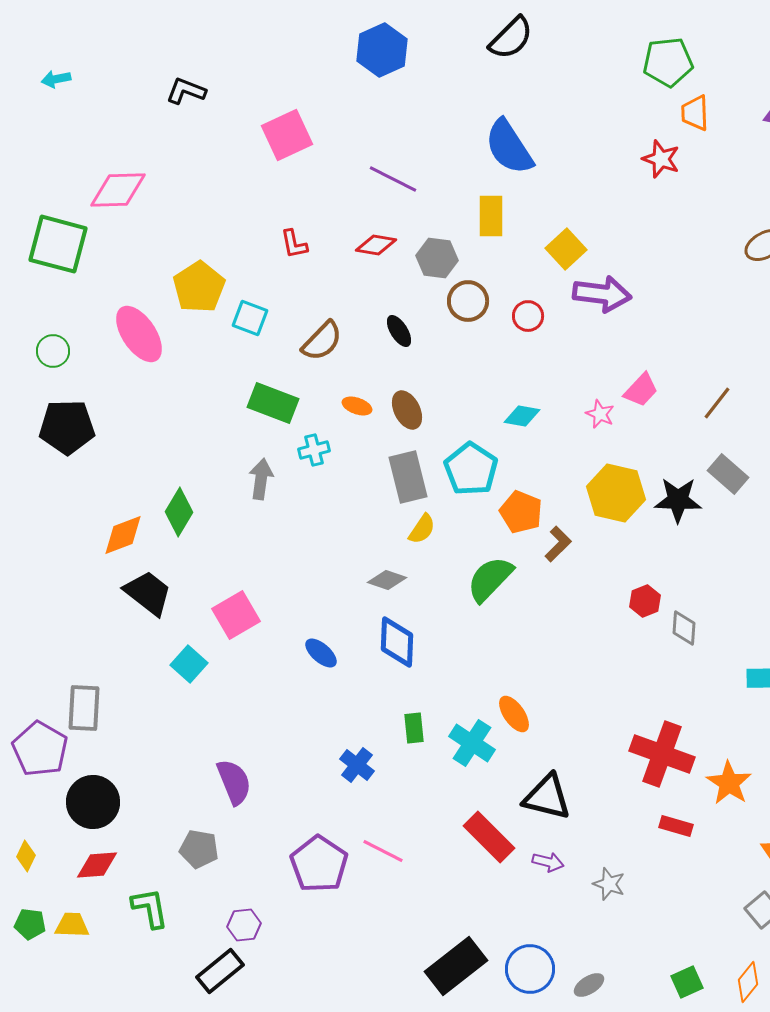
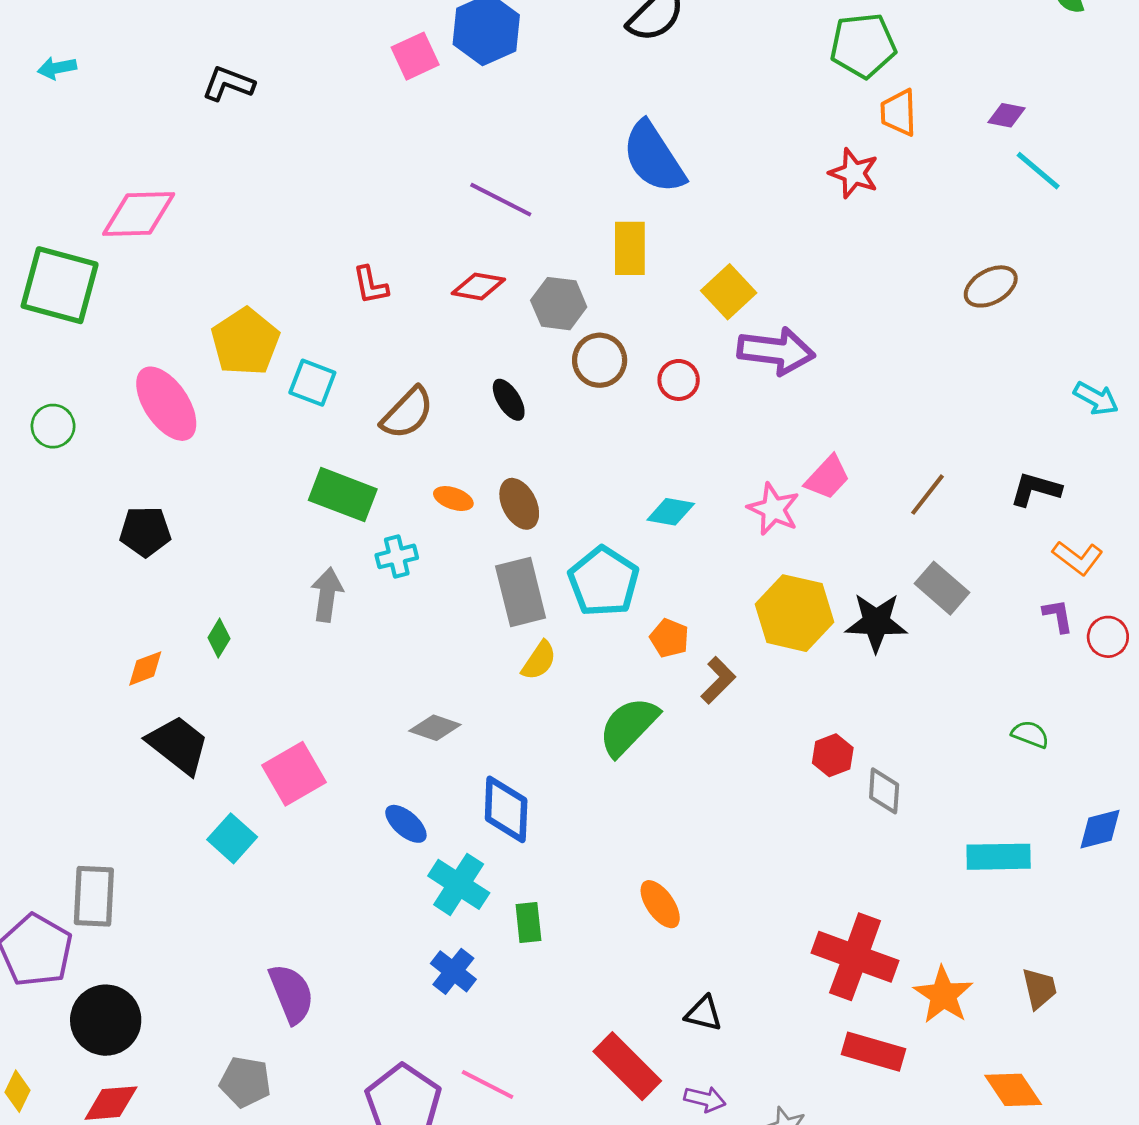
pink square: (287, 135) -> (415, 56), moved, size x0.7
pink star: (600, 414) -> (773, 509), size x1.4
black pentagon: (67, 427) -> (145, 531), moved, size x0.7
green diamond: (179, 512) -> (219, 638), size x0.6
orange pentagon: (521, 512) -> (669, 638), size x0.7
orange diamond: (123, 535) -> (145, 668), size x0.7
gray diamond: (387, 580) -> (435, 728), moved
cyan cross: (472, 743) -> (459, 884), moved
black triangle: (547, 797) -> (704, 1013), size x0.6
red rectangle: (676, 826) -> (874, 1052), size x1.4

